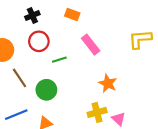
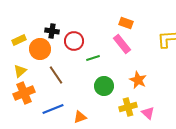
orange rectangle: (72, 14) -> (126, 23), moved
black cross: (32, 15) -> (52, 31), moved, turned 32
green circle: (46, 90) -> (104, 86), moved

